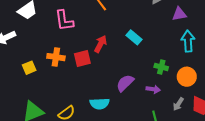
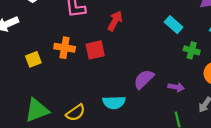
cyan rectangle: (134, 37) -> (174, 25), moved
red arrow: (101, 44) -> (115, 21), moved
green cross: (161, 67) -> (192, 50), moved

